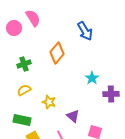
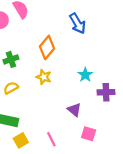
yellow star: (49, 102) -> (44, 77), moved
purple triangle: (73, 116) -> (74, 110), moved

